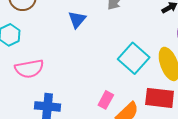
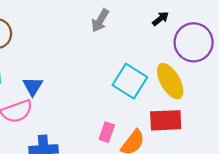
blue triangle: (77, 20) -> (33, 86), moved

